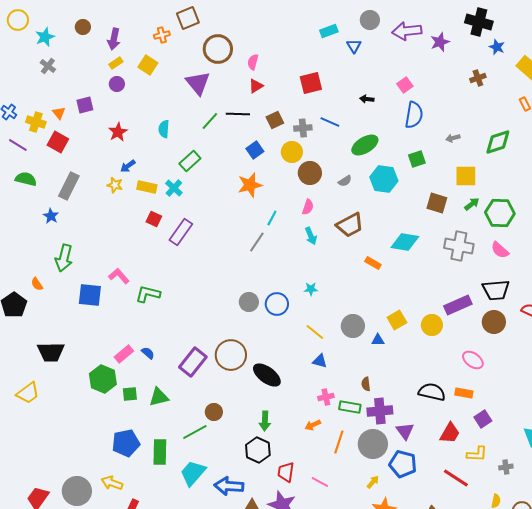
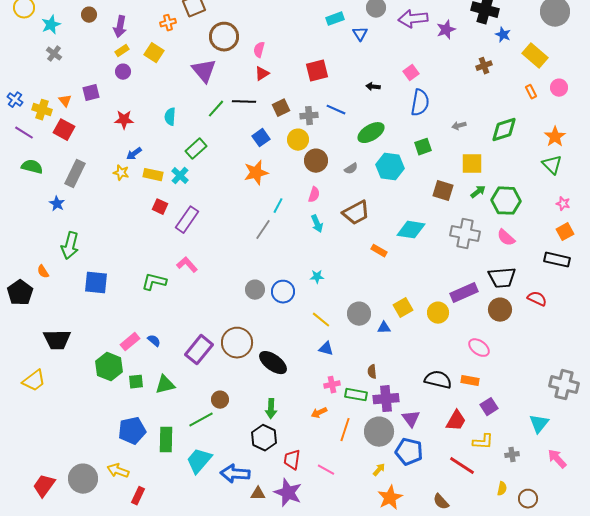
red star: (118, 132) -> (124, 120), turned 30
pink L-shape: (119, 276) -> (187, 265), moved

